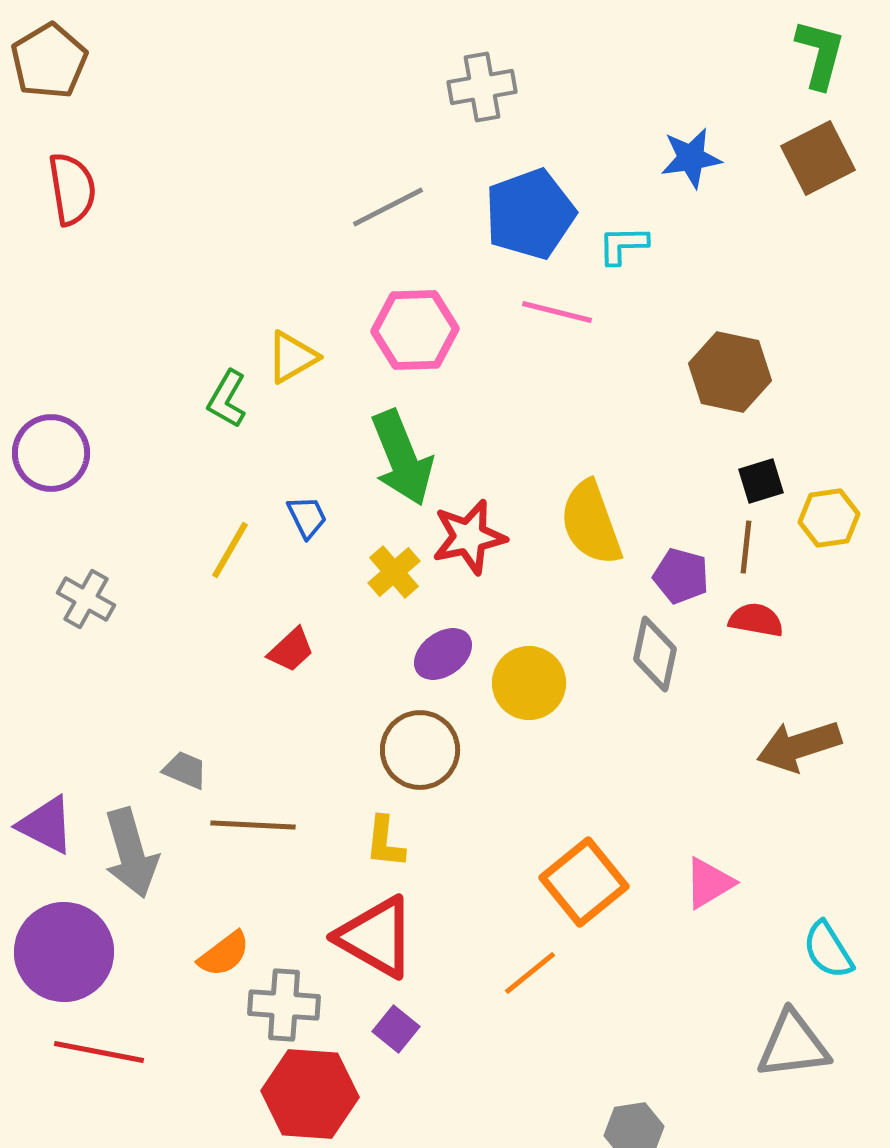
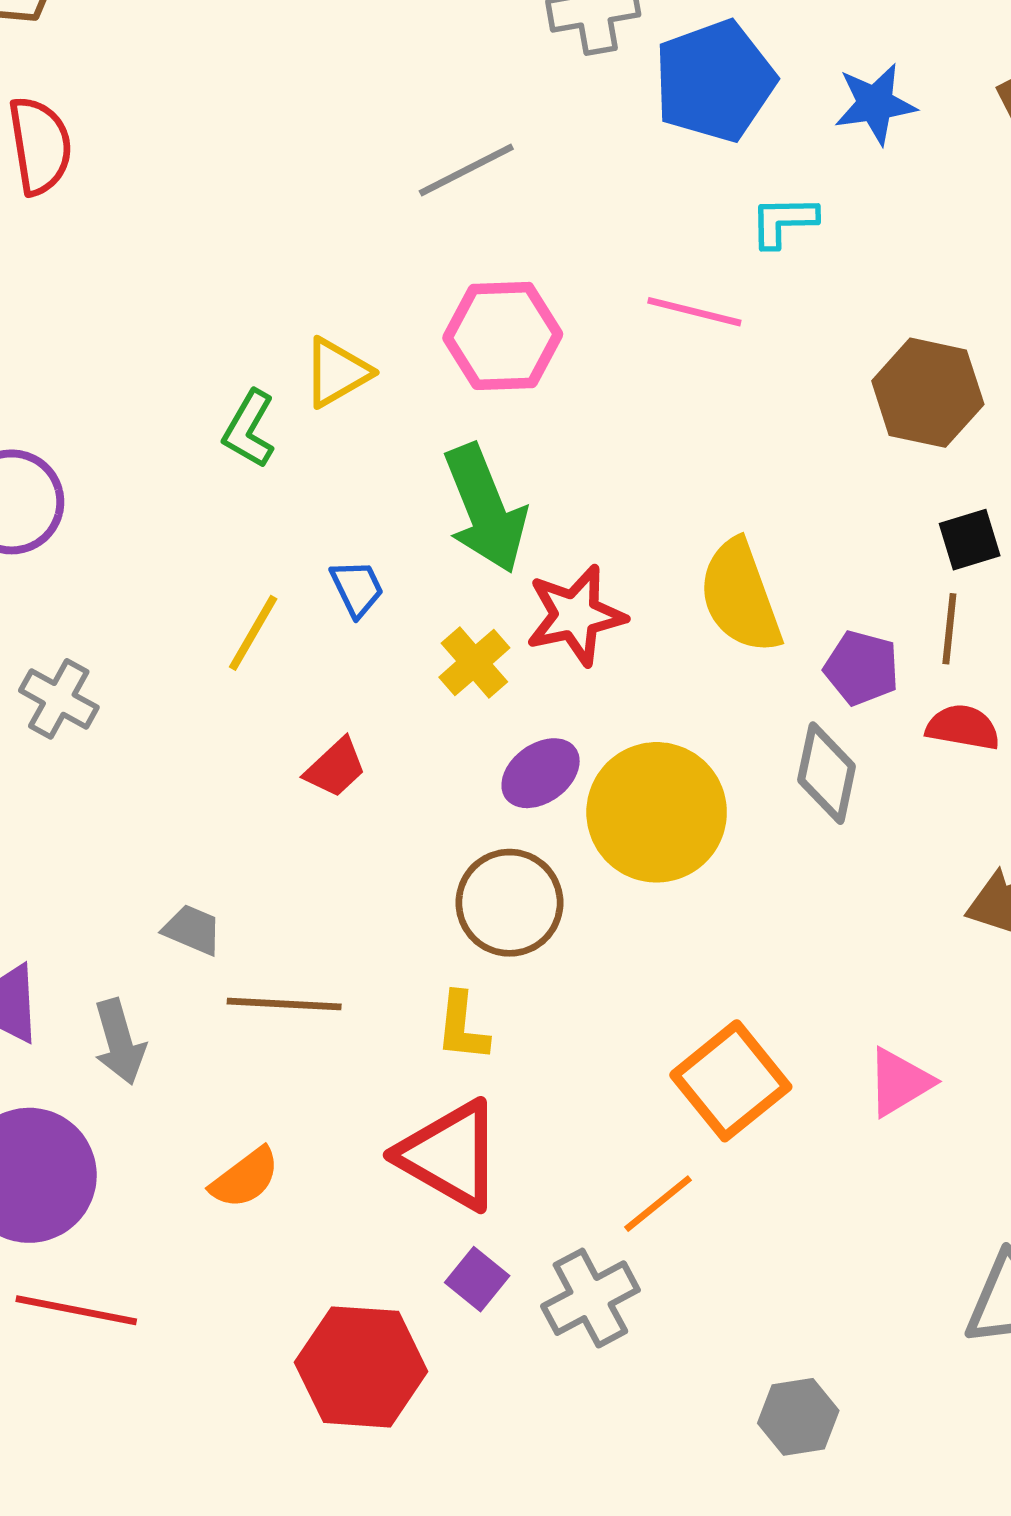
blue pentagon: (530, 214) -> (715, 81), moved
yellow circle: (529, 683) -> (657, 812), size x1.4
gray arrow: (131, 853) -> (120, 1042), size x0.7
gray cross: (284, 1005) -> (590, 1298), moved, turned -32

